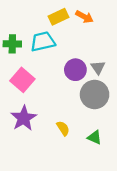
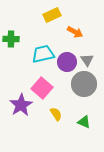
orange arrow: (84, 17) -> (75, 32), moved
cyan trapezoid: (43, 42) -> (43, 54), moved
pink square: (22, 80) -> (42, 88), moved

